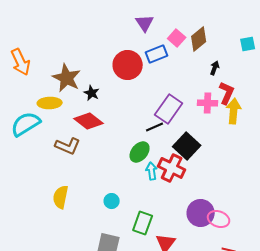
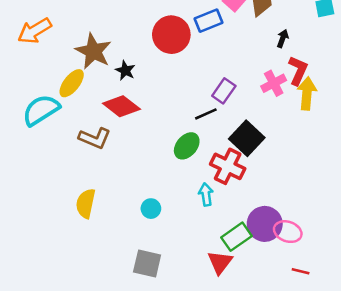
orange arrow: (21, 62) -> (35, 31), turned 84
yellow ellipse: (50, 103) -> (72, 83), turned -50
pink cross: (208, 103) -> (274, 83), turned -30
purple rectangle: (169, 109) -> (224, 91), size x0.7
cyan arrow: (152, 171) -> (206, 194), moved
green rectangle: (143, 223) -> (237, 237), moved, turned 35

